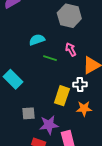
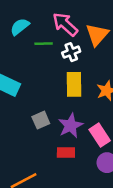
pink arrow: (71, 49) -> (65, 24), size x1.5
white cross: (80, 85) -> (71, 52), moved

